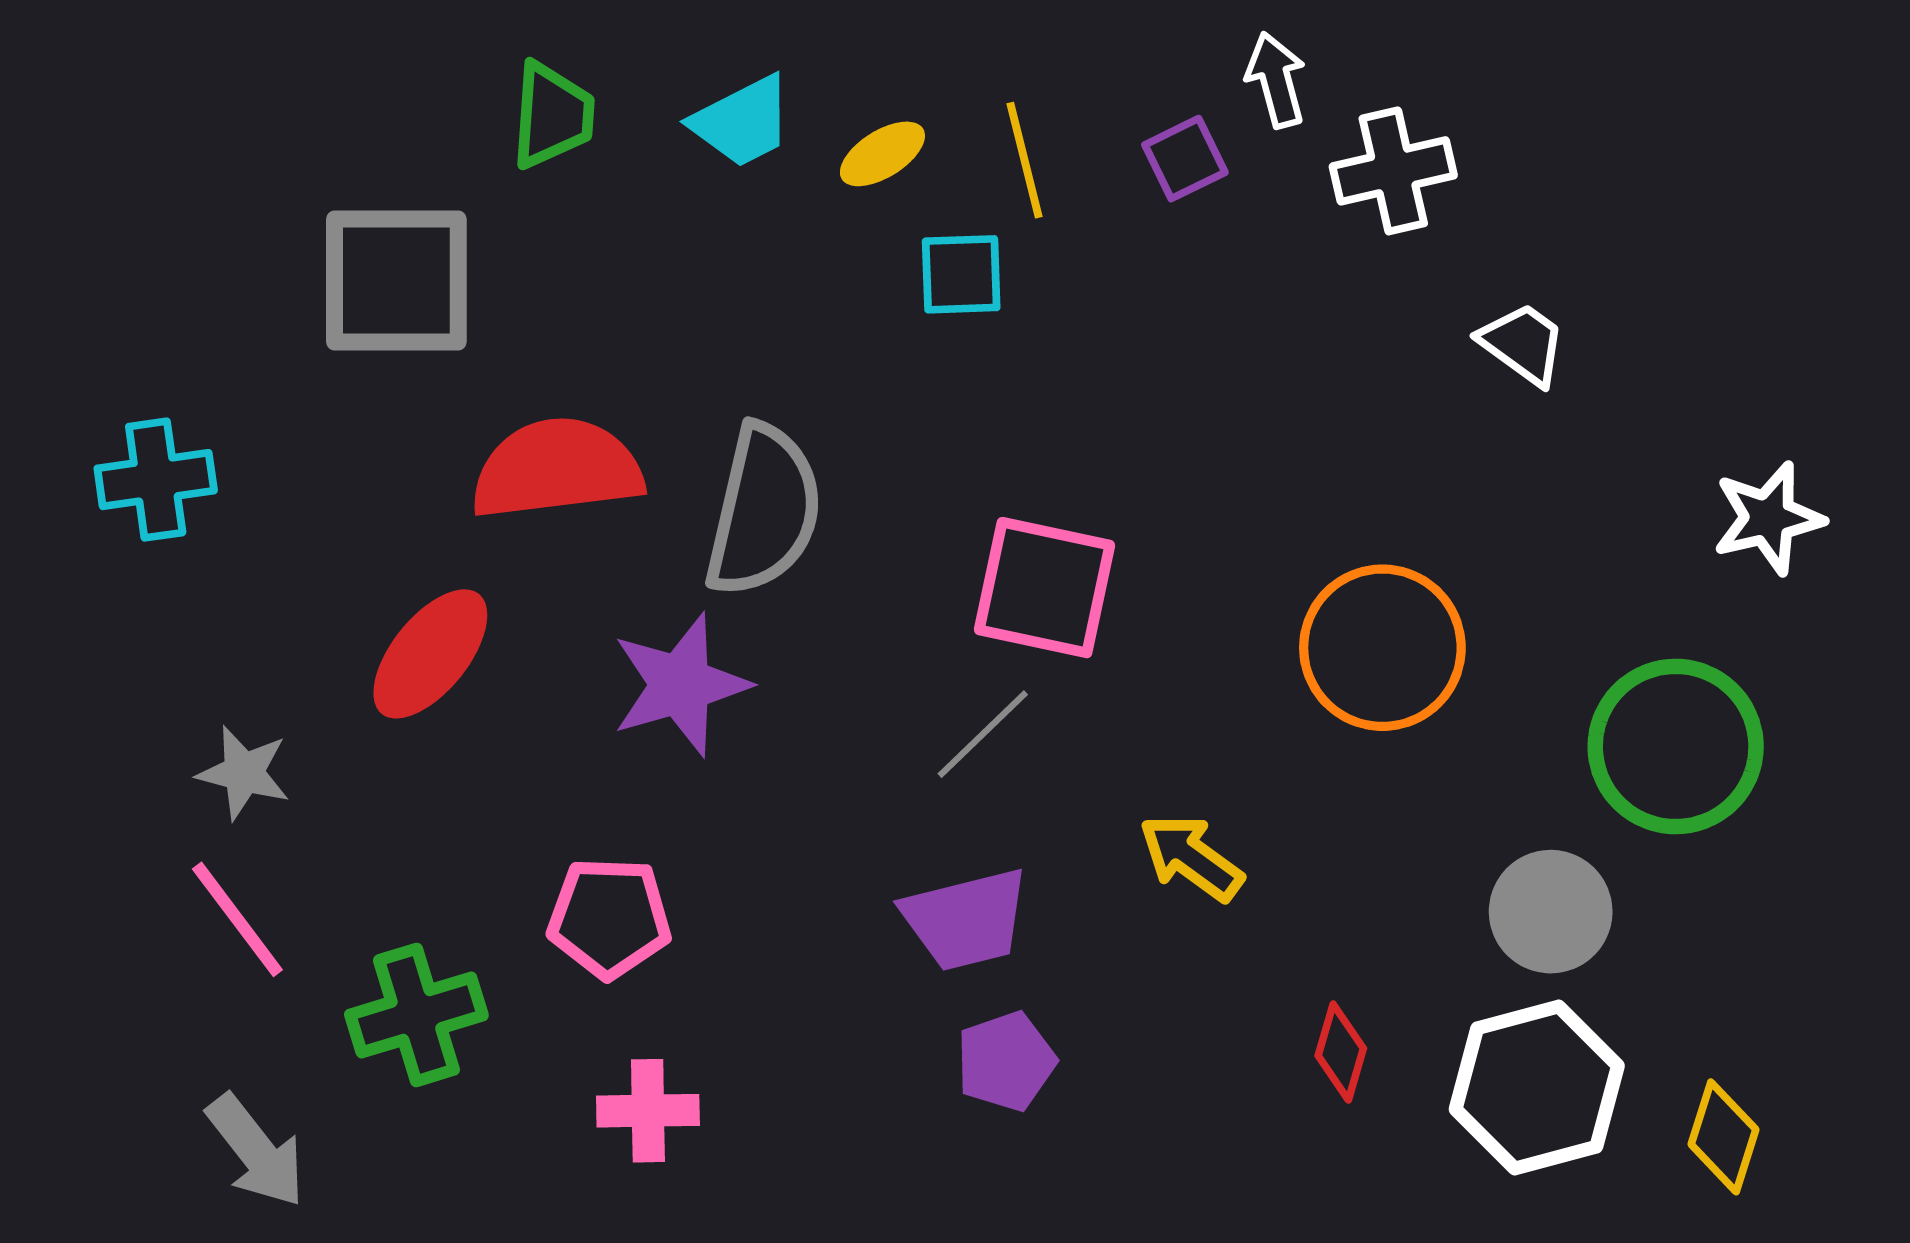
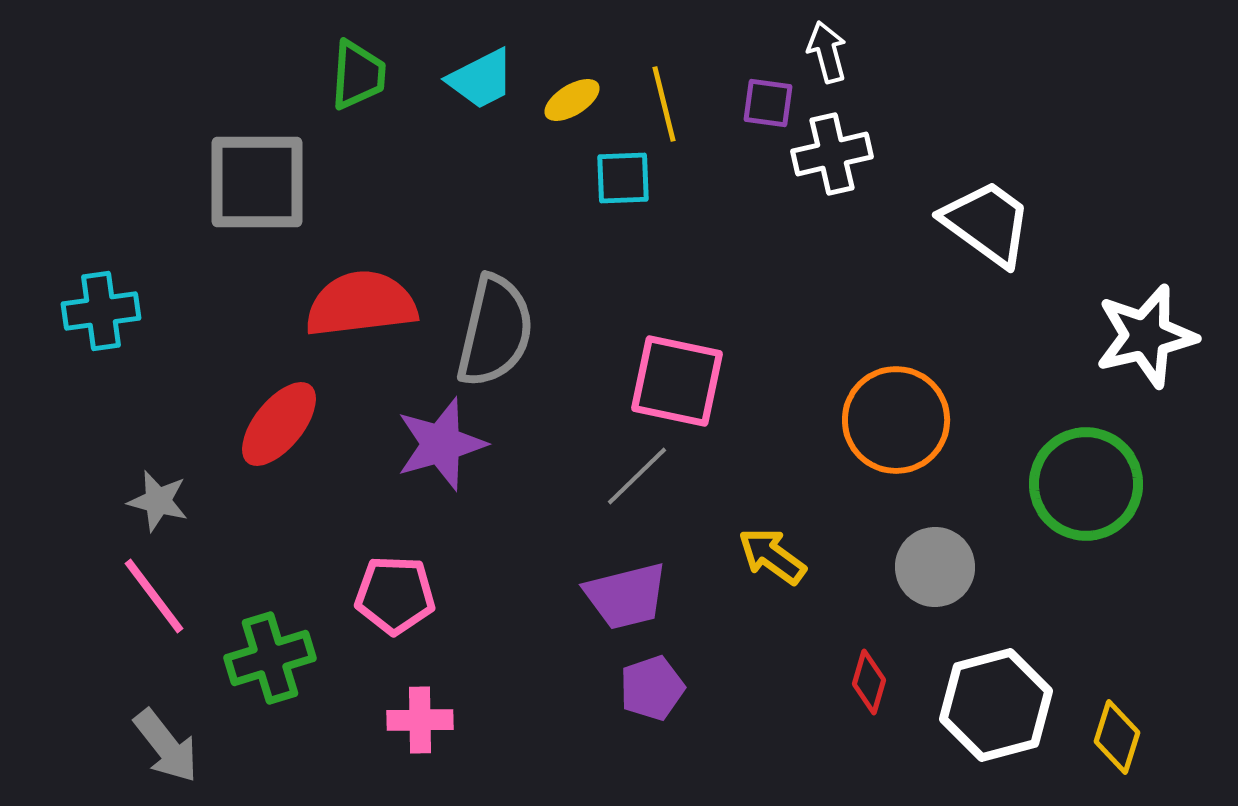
purple square: (1185, 159) -> (768, 103), turned 34
white cross: (1393, 171) -> (832, 154), moved
white trapezoid: (1523, 344) -> (987, 223), size x1.6
white star: (1768, 518) -> (1146, 336), size x1.4
gray circle: (1551, 912) -> (935, 567), moved

